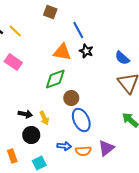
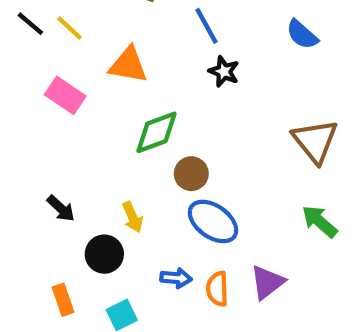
orange triangle: (62, 52) -> (128, 65), moved
blue semicircle: (122, 58) -> (302, 35), moved
black arrow: (25, 114) -> (61, 208), moved, turned 32
blue ellipse: (81, 120) -> (213, 221), turned -30
orange semicircle: (83, 151) -> (217, 289), turned 91

